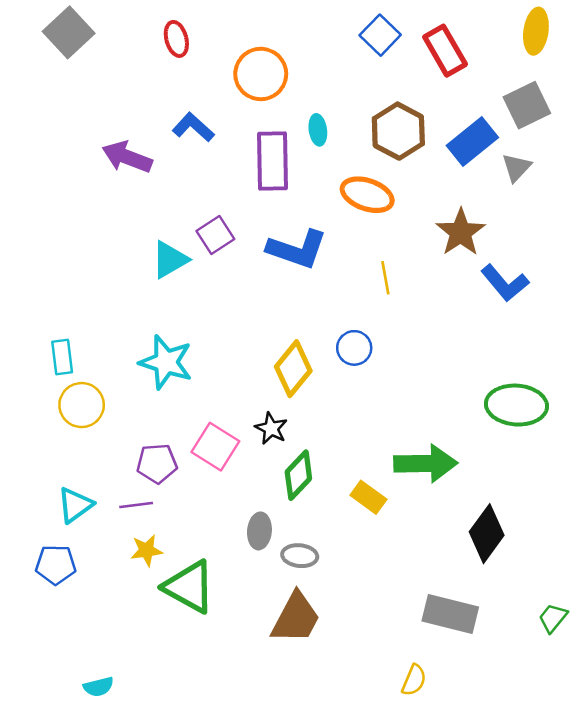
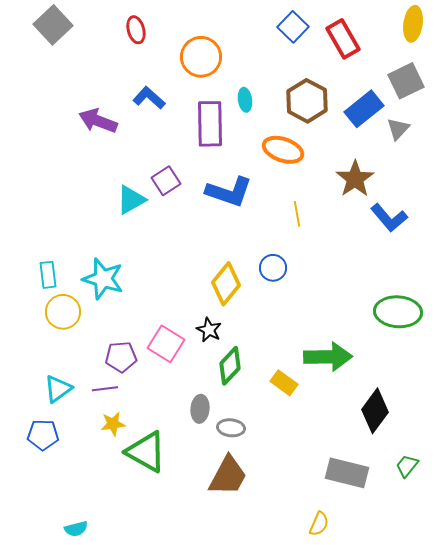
cyan star: (166, 362) -> (103, 279), moved
green trapezoid: (553, 618) -> (407, 466), moved

